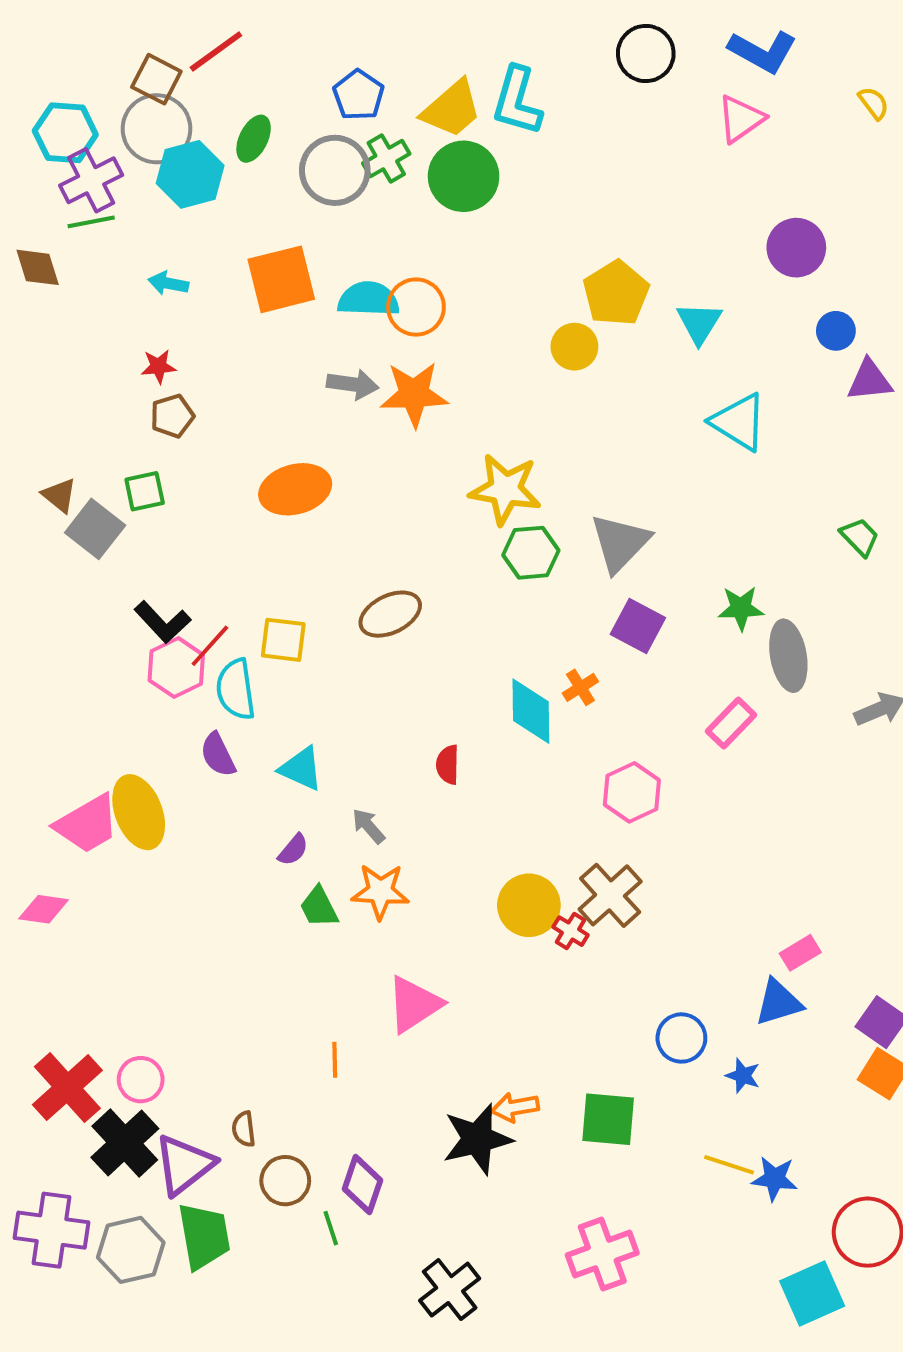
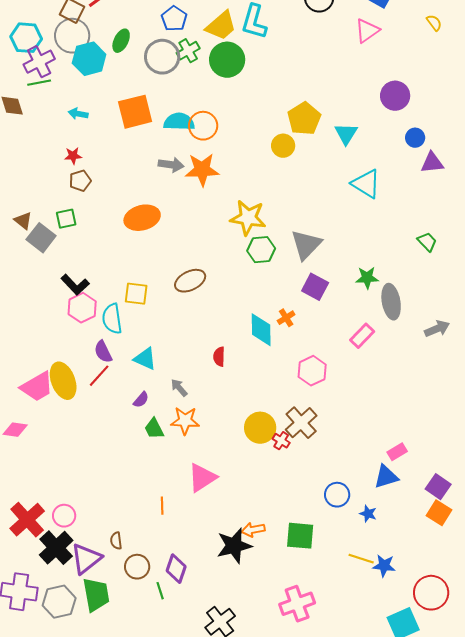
red line: (210, 646) -> (99, 376), moved

